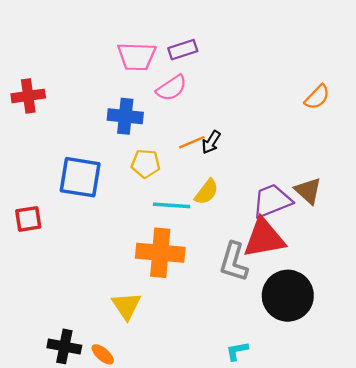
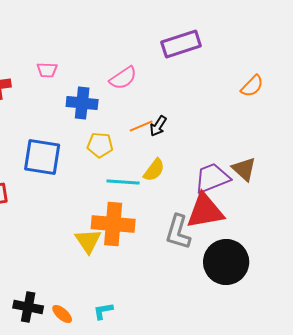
purple rectangle: (183, 50) -> (181, 44), moved, size x1.5
pink trapezoid: (137, 56) -> (47, 70), moved, size x0.6
yellow triangle: (126, 306) -> (88, 241), moved
cyan L-shape: (237, 351) -> (103, 311), moved

